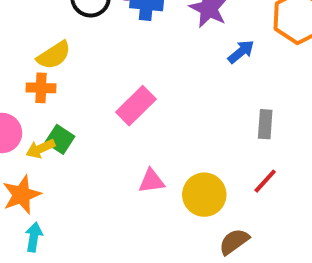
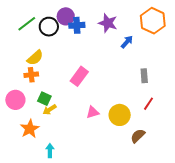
yellow arrow: (40, 149) -> (50, 110), moved
cyan arrow: (34, 237) -> (50, 151), moved

